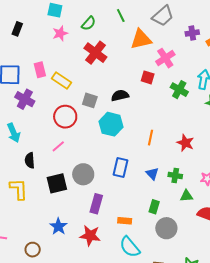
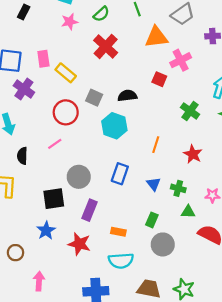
green cross: (179, 90) -> (190, 111), moved
black square: (57, 183) -> (54, 199), moved
cyan semicircle: (130, 247) -> (121, 261), turned -60

